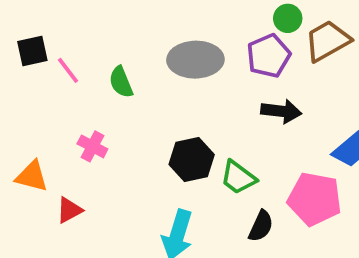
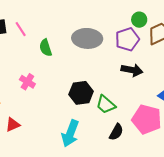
pink line: (68, 70) -> (21, 29), moved
red triangle: (69, 210) -> (13, 125), moved

